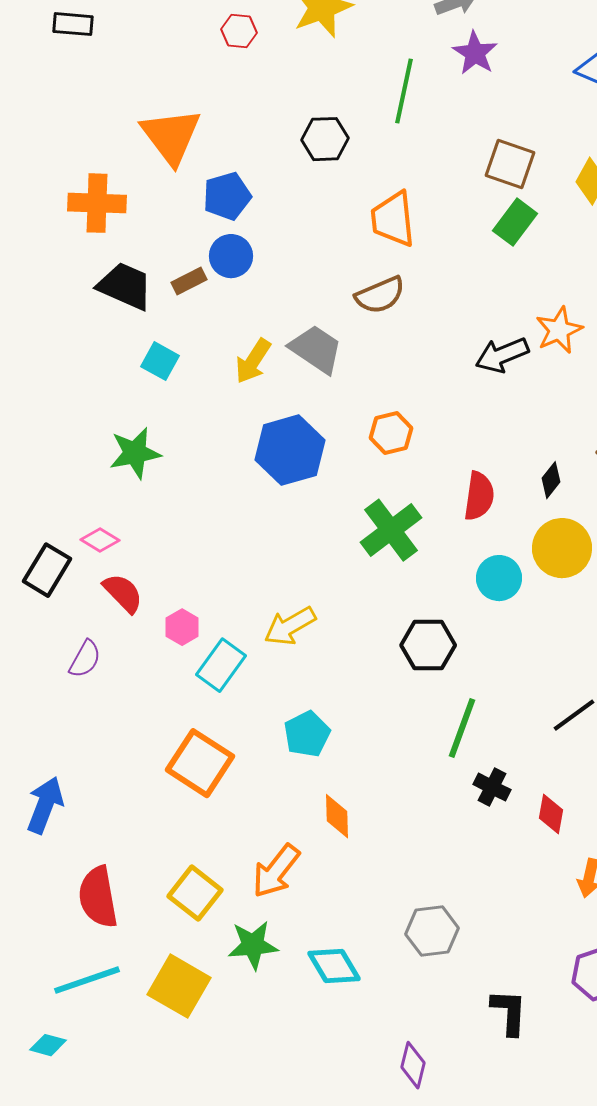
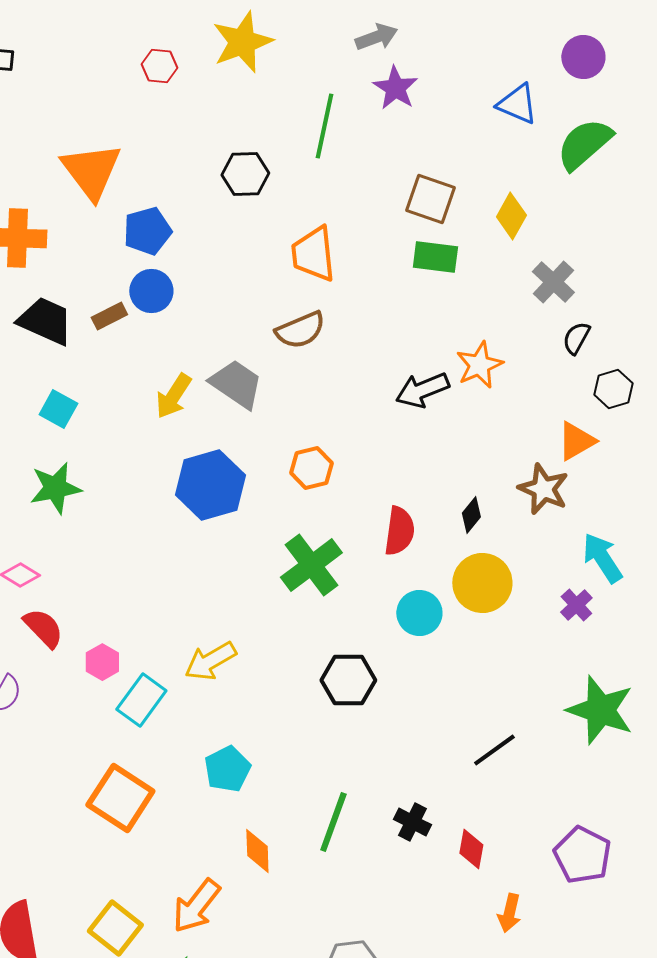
green rectangle: (515, 222) -> (435, 257), turned 60
cyan square: (160, 361) -> (58, 409), moved
green line: (462, 728) -> (333, 822), moved

